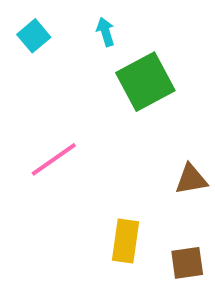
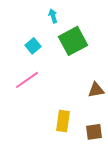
cyan square: (34, 36) -> (33, 46), moved

